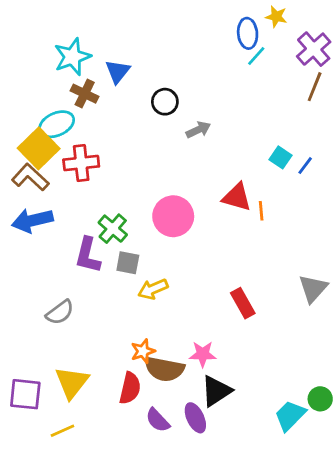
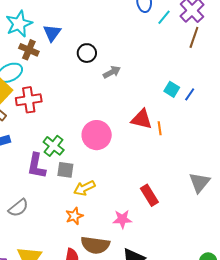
cyan line: (256, 56) -> (164, 17), moved
orange star: (143, 351) -> (74, 216), moved
pink star: (203, 354) -> (122, 219), moved

